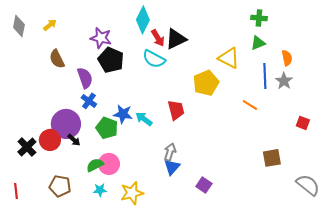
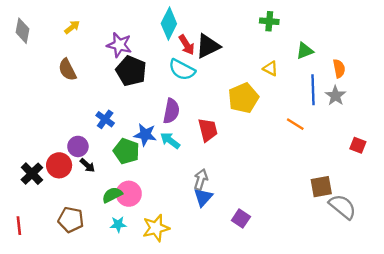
green cross: (259, 18) -> (269, 21), moved
yellow arrow: (50, 25) -> (72, 27), moved
yellow triangle: (229, 58) -> (270, 69), size x0.6
purple semicircle: (85, 78) -> (171, 111), moved, turned 30
purple circle: (66, 124) -> (78, 146), size x0.6
gray semicircle: (308, 185) -> (343, 207), moved

